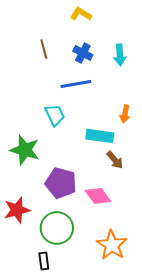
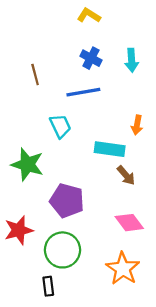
brown line: (44, 49) -> (35, 75), moved
pink diamond: (98, 196) -> (129, 223), moved

